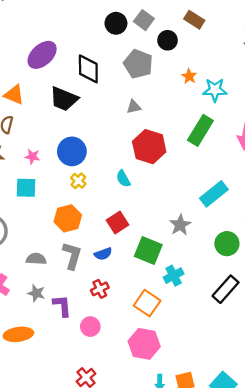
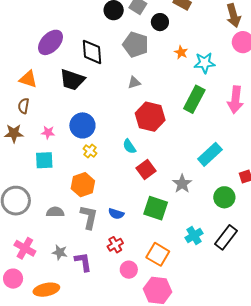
red square: (118, 223) -> (146, 169), moved
blue semicircle: (103, 254) -> (116, 214), turned 42
gray semicircle: (36, 259) -> (55, 212), moved
cyan cross: (174, 276) -> (194, 236), moved
pink circle: (90, 327) -> (129, 270), moved

